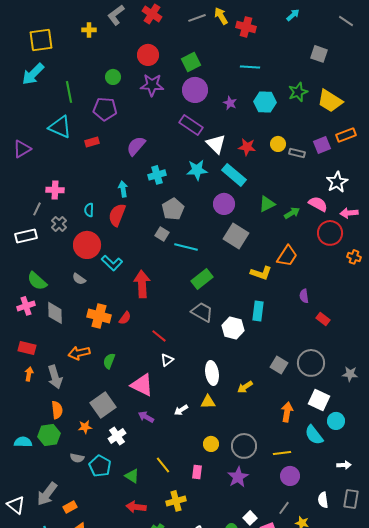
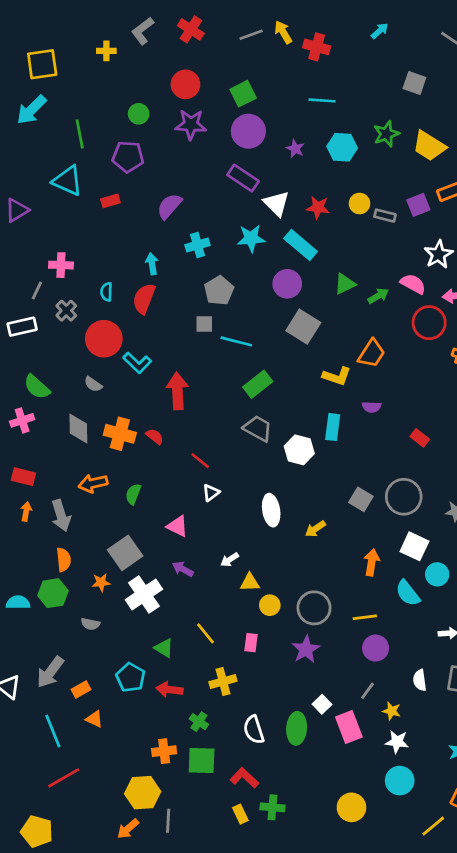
gray square: (162, 234) -> (204, 324), turned -32
purple semicircle: (304, 296) -> (372, 407), moved, turned -80
gray diamond: (55, 313) -> (78, 428), moved
red semicircle: (125, 318) -> (155, 436), turned -88
pink triangle: (142, 385) -> (177, 526), size x0.7
yellow triangle: (208, 402) -> (250, 582), moved
white cross: (117, 436) -> (144, 594), size x1.5
cyan pentagon: (100, 466) -> (131, 677), moved

